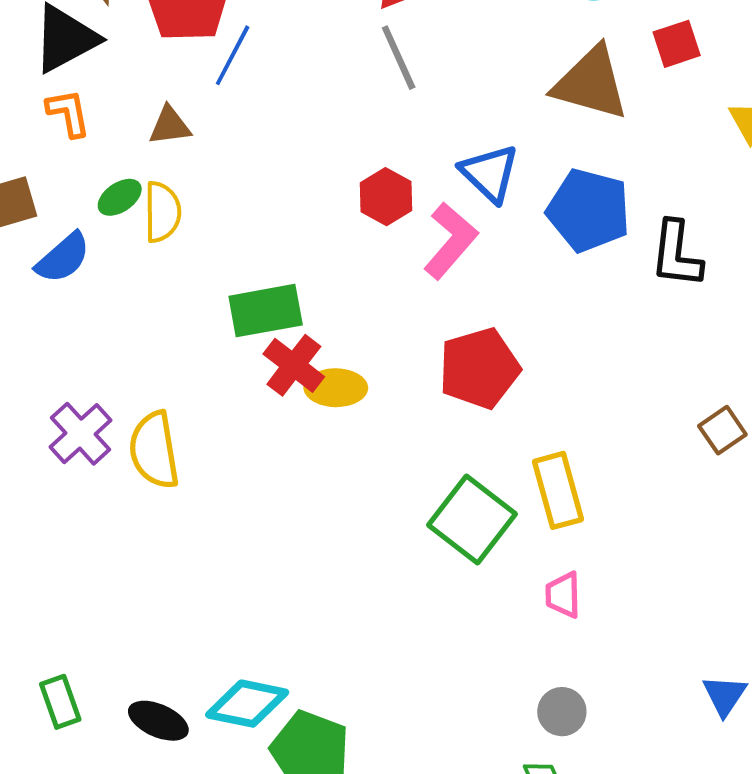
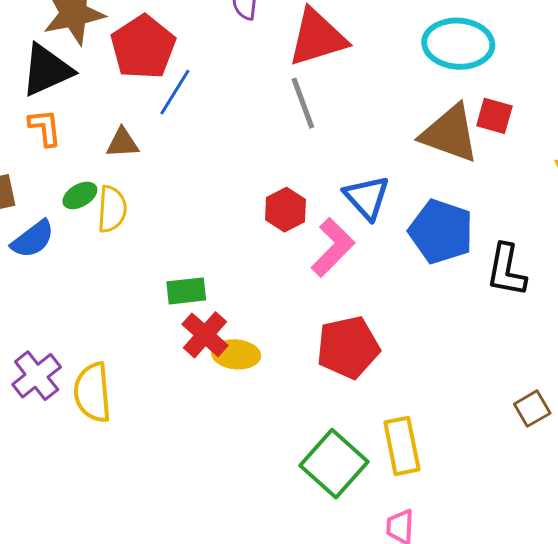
red square: (677, 44) -> (494, 116), moved, turned 30
green rectangle: (266, 311) -> (186, 291), size x0.7

